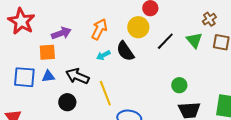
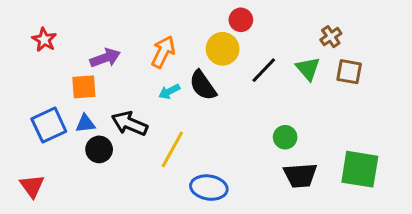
red star: (21, 21) -> (44, 40), size x0.6
blue square: (24, 77) -> (49, 125), turned -30
yellow line: (105, 93) -> (172, 149), turned 50
black circle: (67, 102) -> (99, 149), moved

